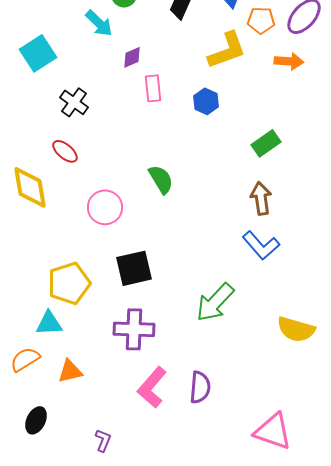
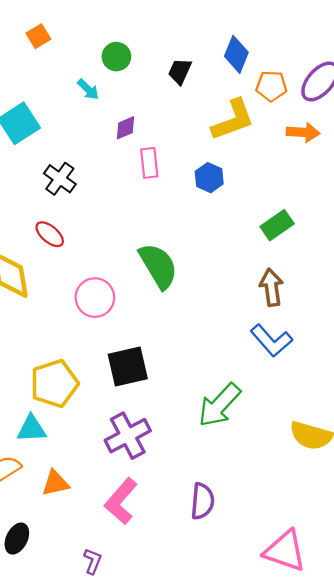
cyan arrow: (99, 23) -> (88, 89), size x0.7
green semicircle: (161, 179) -> (158, 266), size x1.4
purple cross: (134, 329) -> (128, 436), turned -30
pink L-shape: (152, 387) -> (121, 501), moved

